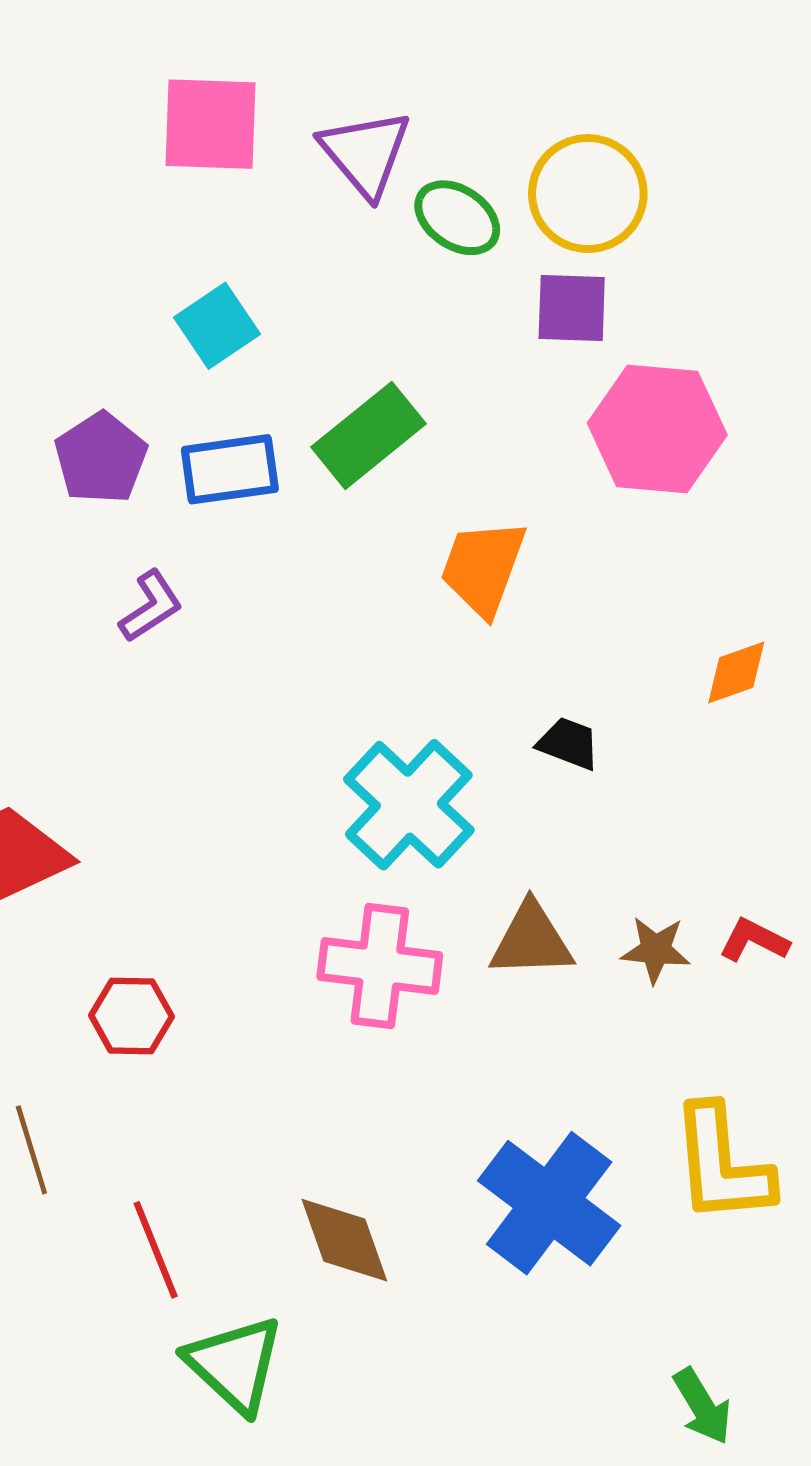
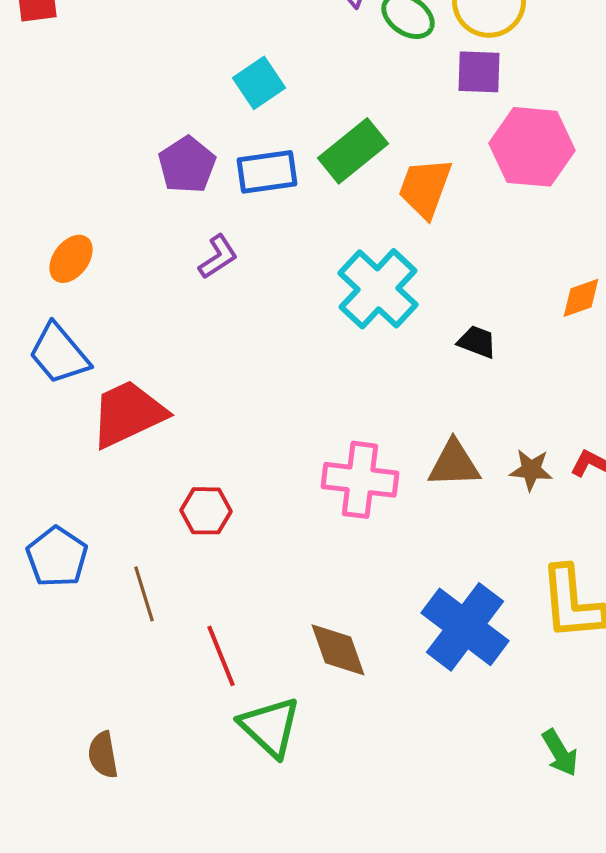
orange trapezoid: (483, 568) -> (425, 188), moved
cyan cross: (409, 805) -> (378, 289), moved

